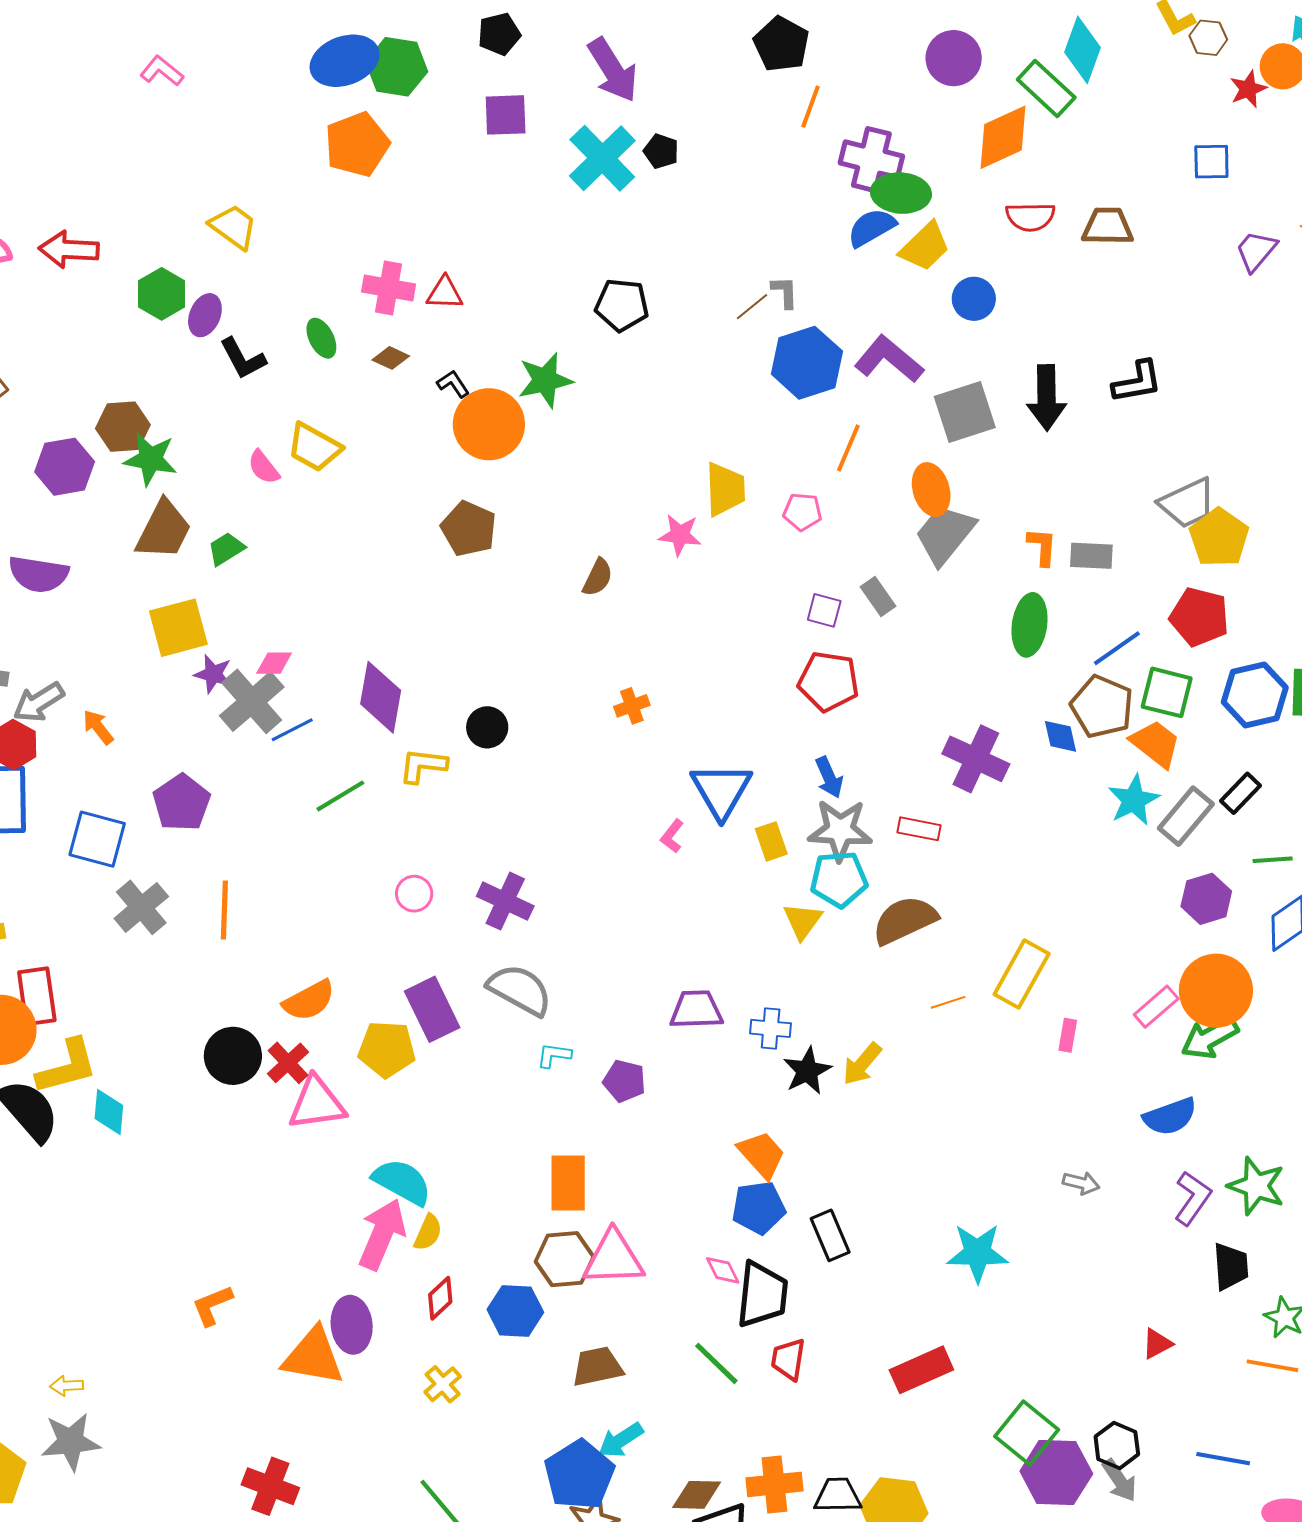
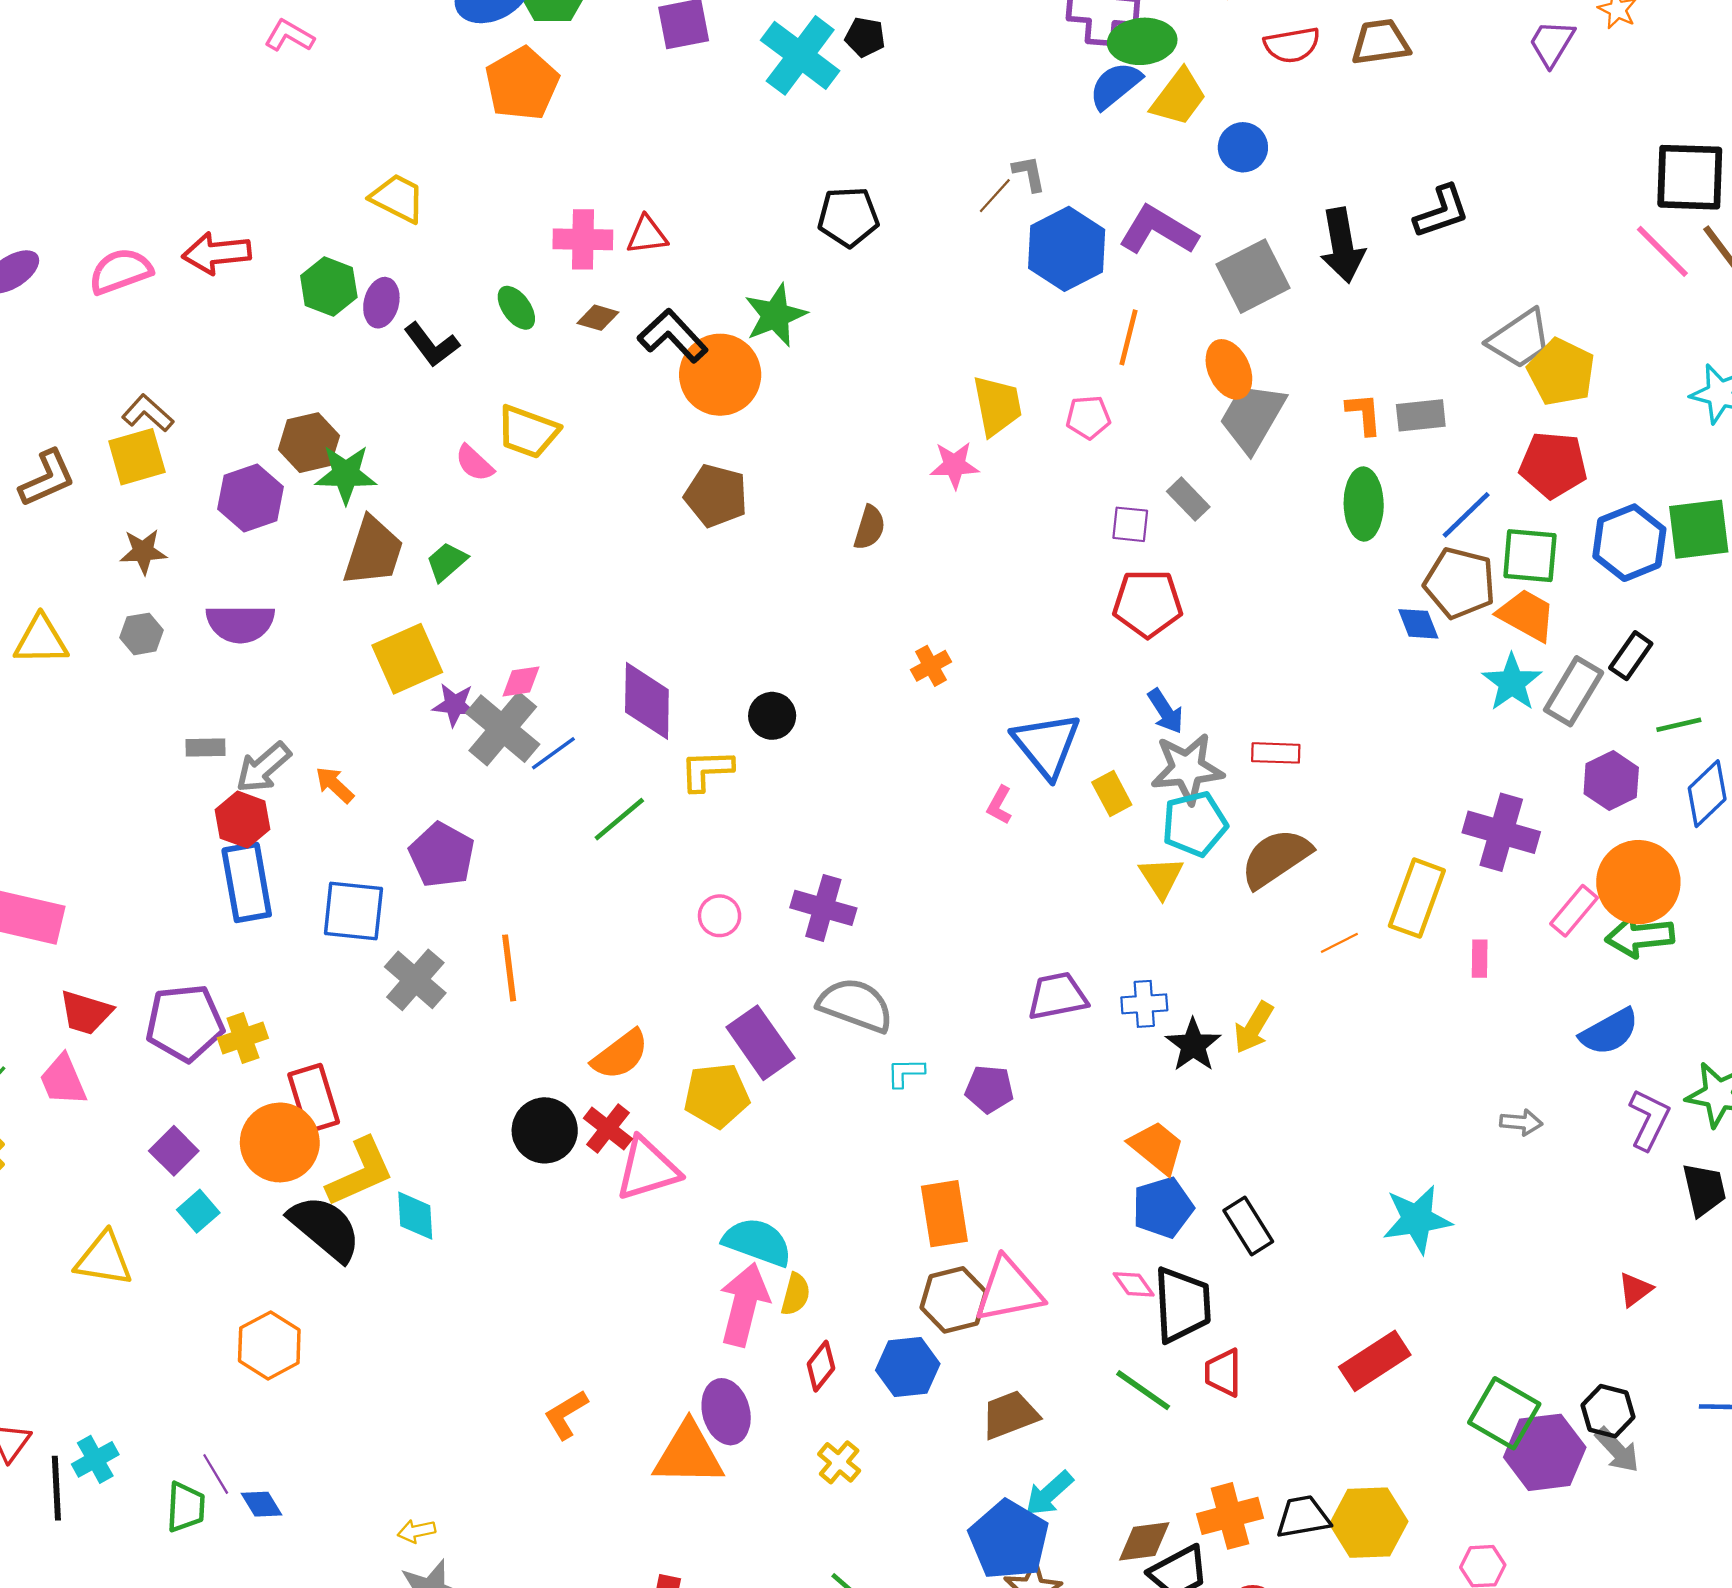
black L-shape: (453, 384) -> (673, 336), size x1.8
purple cross: (976, 759) -> (1501, 832), moved
green arrow: (1210, 1038) -> (1640, 936), turned 32

